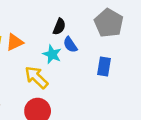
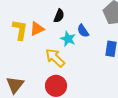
black semicircle: (59, 27) -> (59, 16), moved

